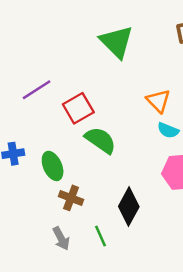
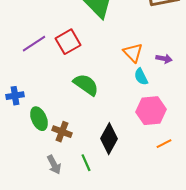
red square: (78, 108) -> (68, 42), moved
cyan semicircle: (168, 130) -> (141, 77), turned 42
green ellipse: (53, 166) -> (39, 119), moved

